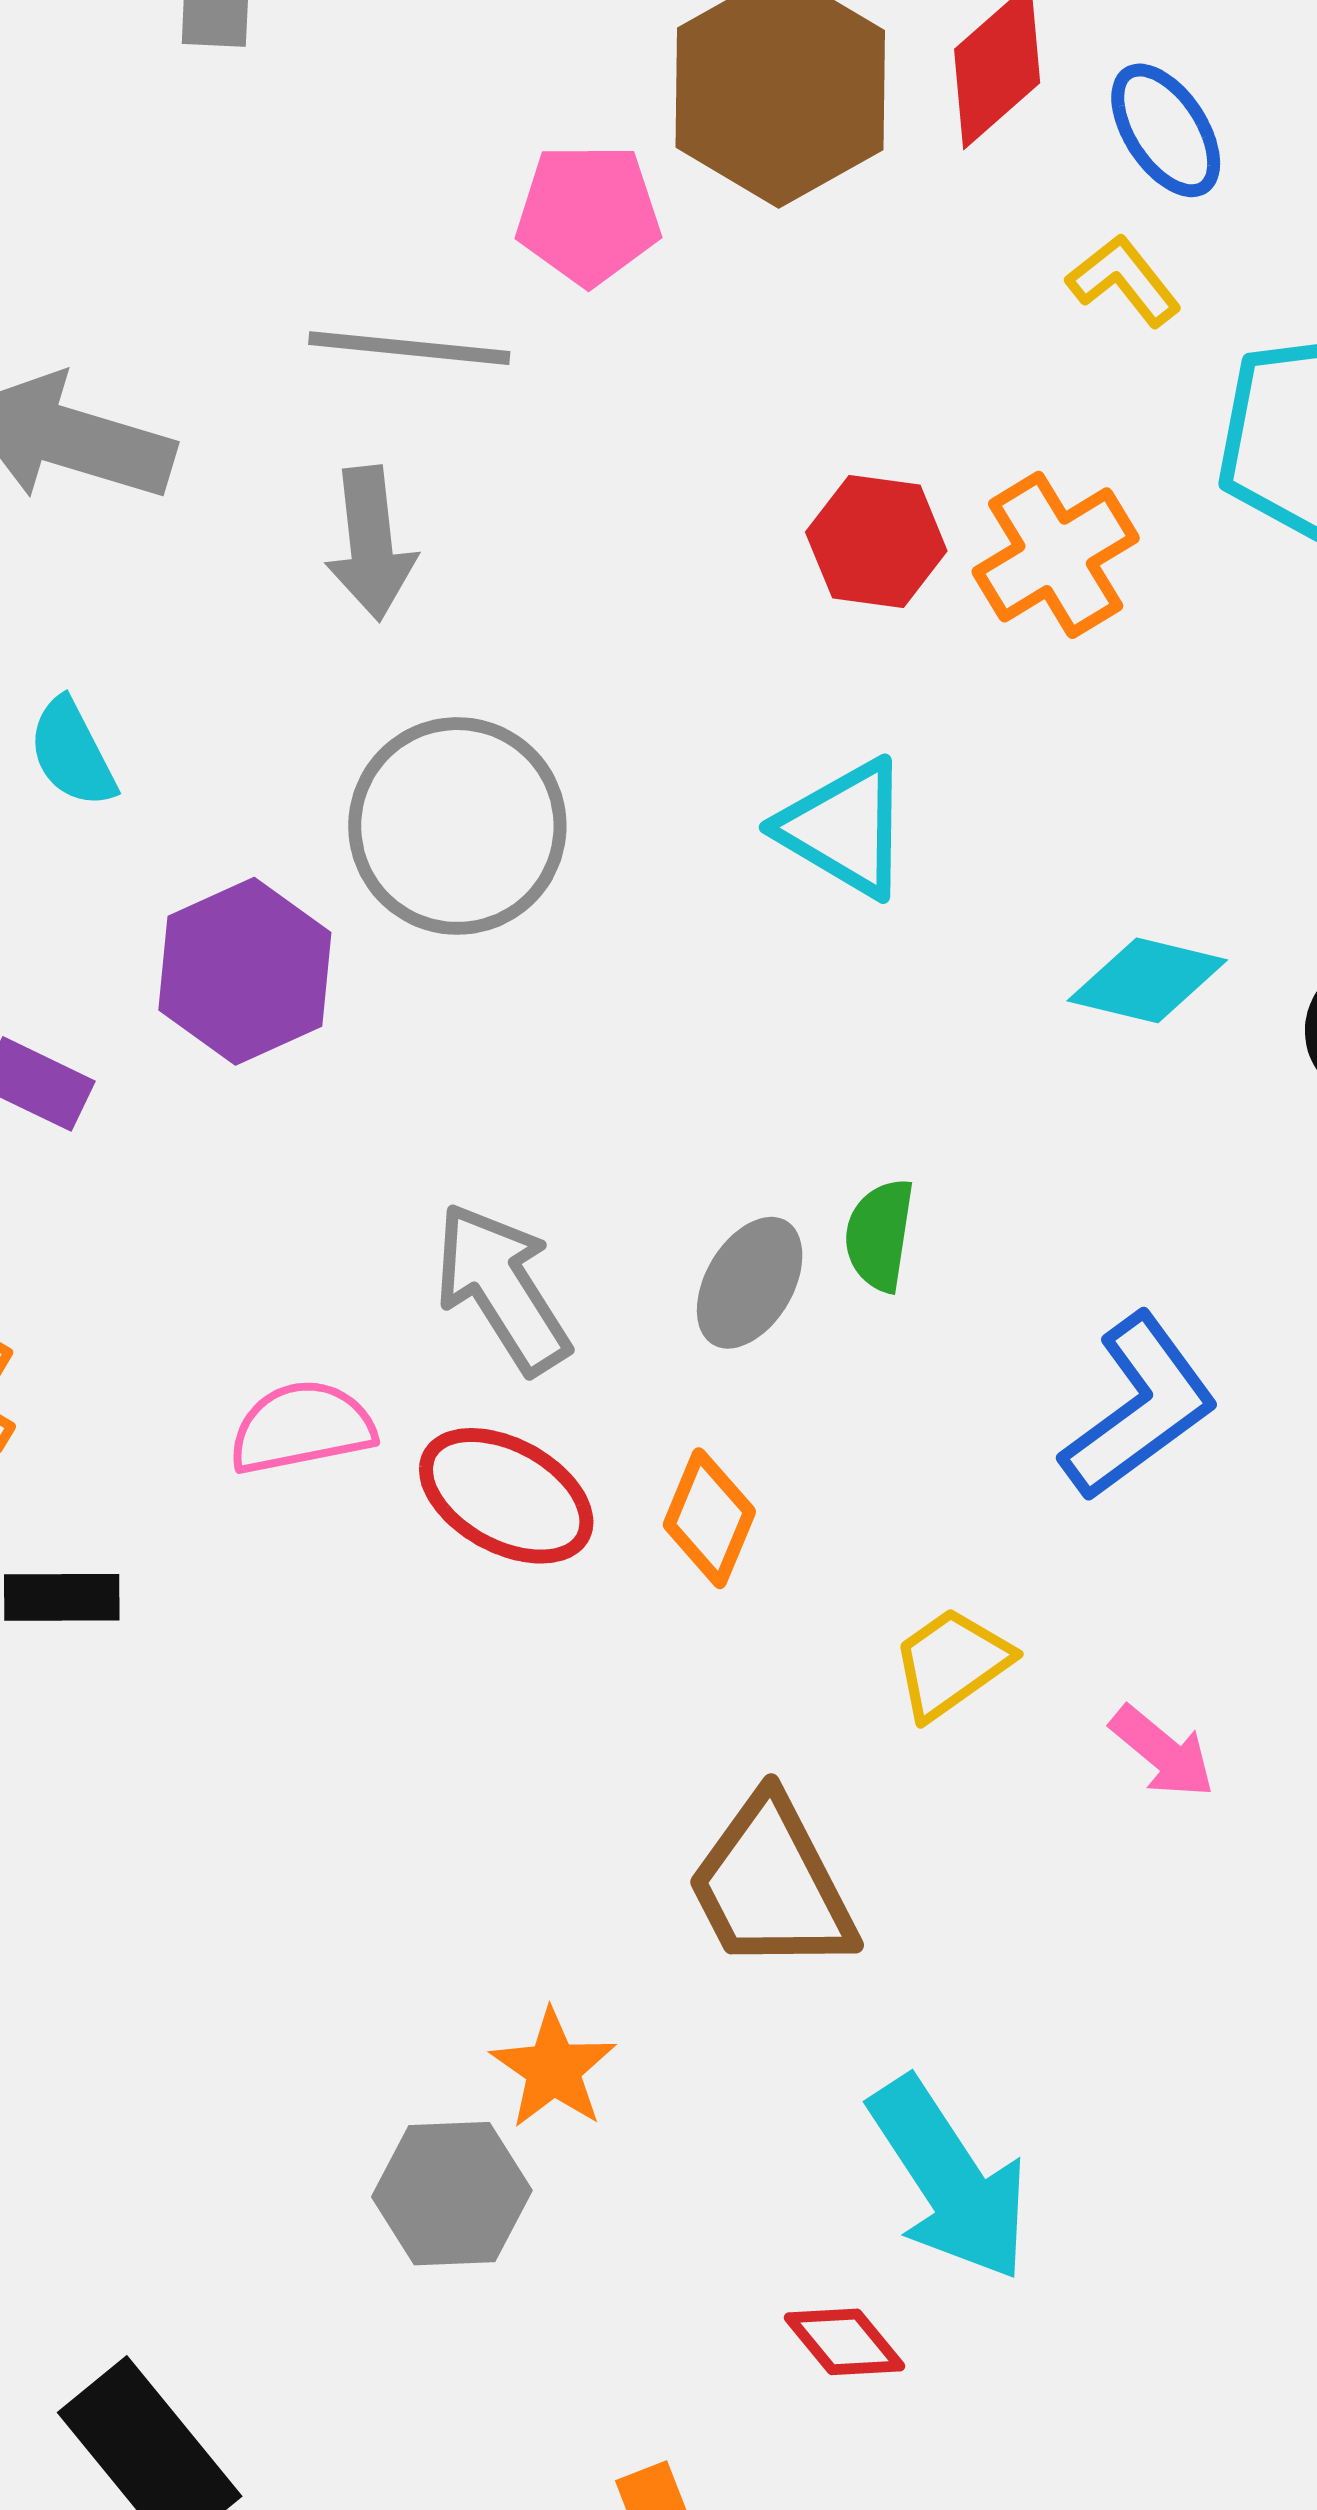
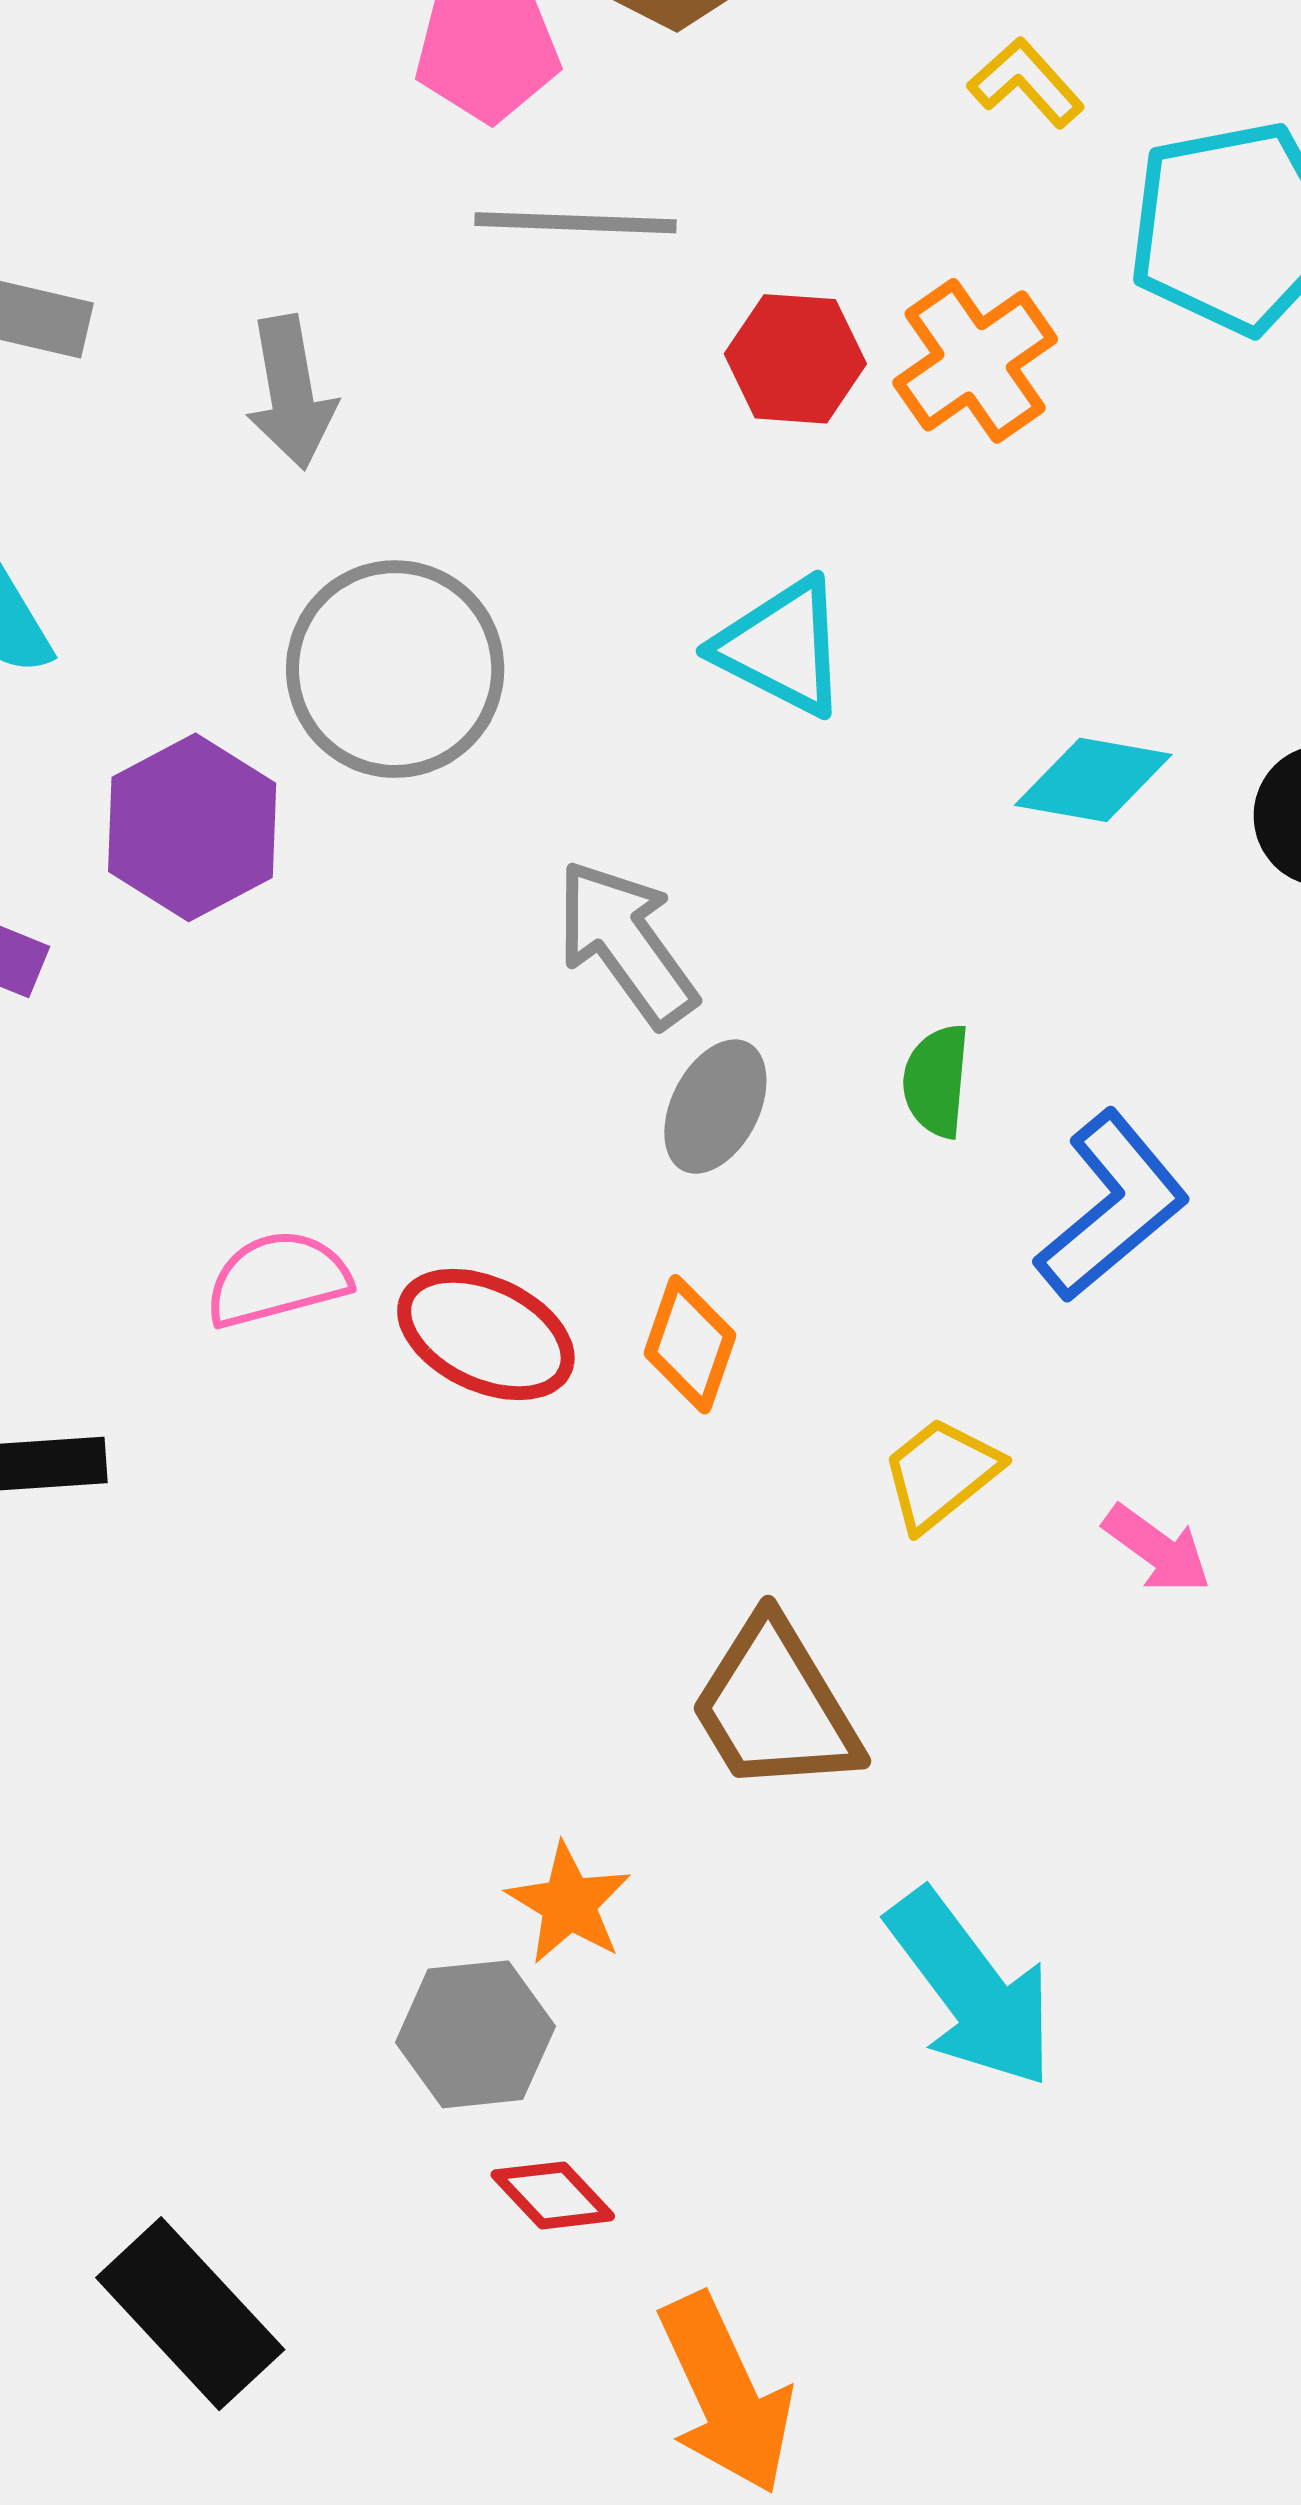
gray line: (409, 348) -> (576, 223), moved
green semicircle: (879, 1235) -> (936, 1081), moved
gray arrow: (502, 1288) -> (626, 943), moved
red diamond: (844, 2342) -> (553, 2195), moved

